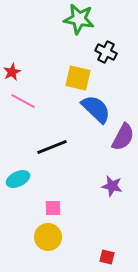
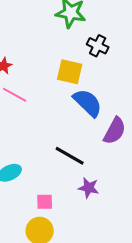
black line: (52, 147) -> (70, 156), moved, turned 52
purple star: (112, 186) -> (89, 188), moved

